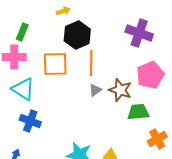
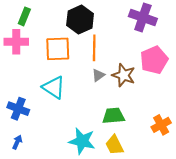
cyan triangle: (23, 89) -> (54, 87), moved
green trapezoid: (138, 112) -> (113, 116), moved
blue cross: (30, 121) -> (18, 109), moved

